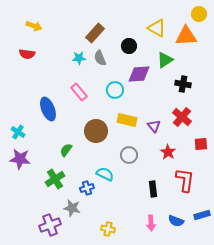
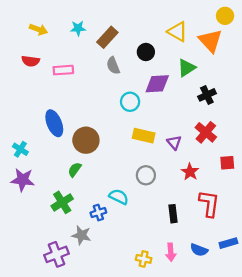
orange triangle: (186, 36) -> (210, 41), turned 50
cyan star: (79, 58) -> (78, 28), moved
black cross: (183, 84) -> (207, 95), turned -35
pink rectangle: (79, 92) -> (63, 70), moved, turned -54
brown circle: (96, 131) -> (86, 140), moved
yellow cross: (108, 229) -> (144, 259), moved

